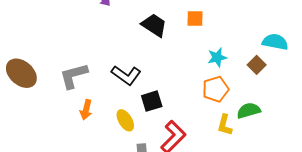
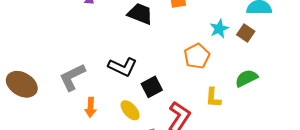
cyan star: (217, 57) -> (219, 29), moved
orange pentagon: (215, 89) -> (197, 56), moved
yellow L-shape: (225, 125) -> (213, 98), moved

